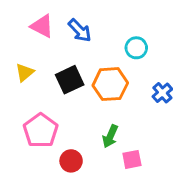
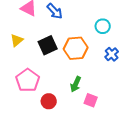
cyan circle: (136, 48) -> (103, 26), moved
pink square: (132, 159) -> (91, 100), turned 32

